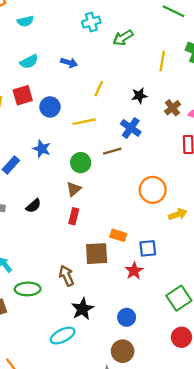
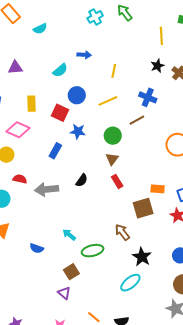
green arrow: (123, 38) -> (125, 13), moved, turned 96
cyan semicircle: (29, 62) -> (60, 70), moved
red square: (23, 95) -> (60, 113), moved, turned -36
black star: (139, 96) -> (157, 66), moved
red rectangle: (74, 216) -> (117, 181), turned -32

